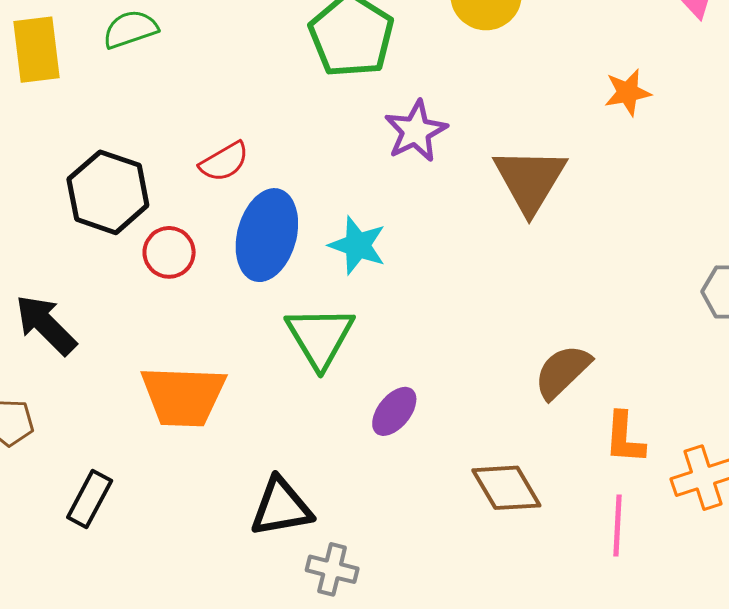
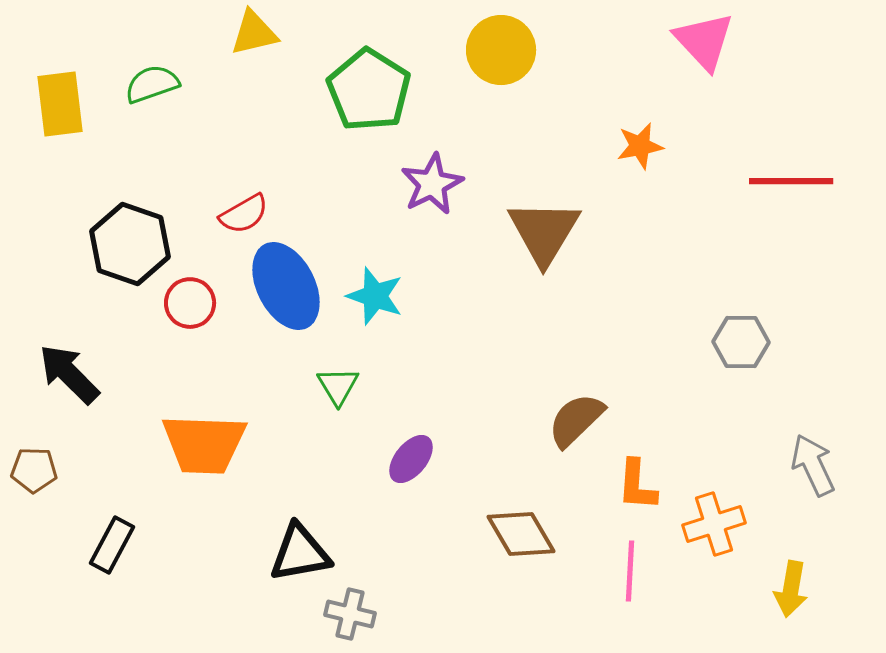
blue ellipse: (267, 235) -> (286, 286), turned -42
green triangle: (320, 337) -> (338, 386), size x0.6

